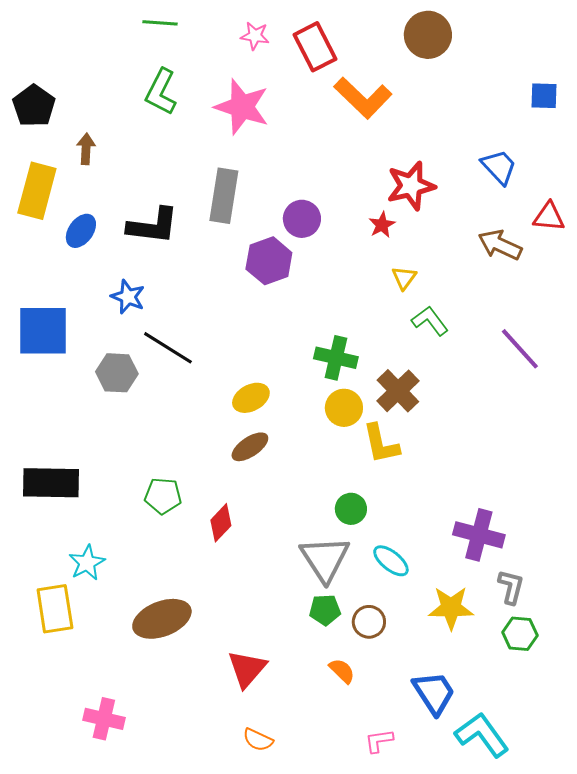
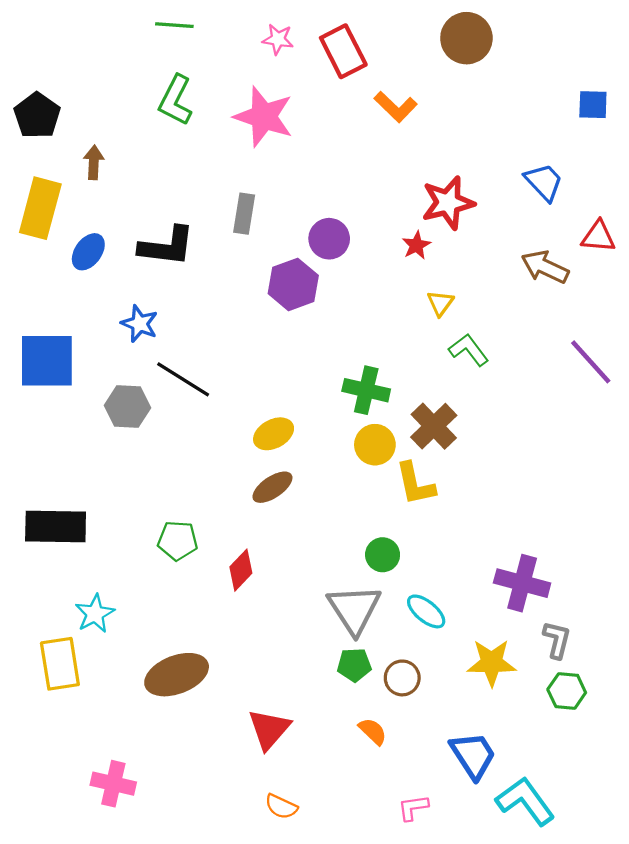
orange L-shape: (363, 98) -> (396, 107), size x0.7
gray rectangle: (224, 196) -> (244, 214), size x0.7
purple line: (520, 349) -> (591, 362), moved

